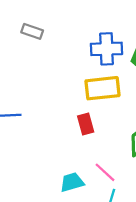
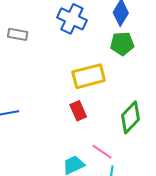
blue cross: (107, 49) -> (72, 19), moved, turned 36

